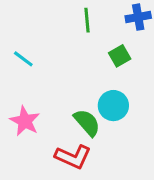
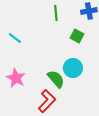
green square: (120, 56) -> (77, 36), turned -32
red L-shape: (73, 157) -> (47, 101), turned -70

